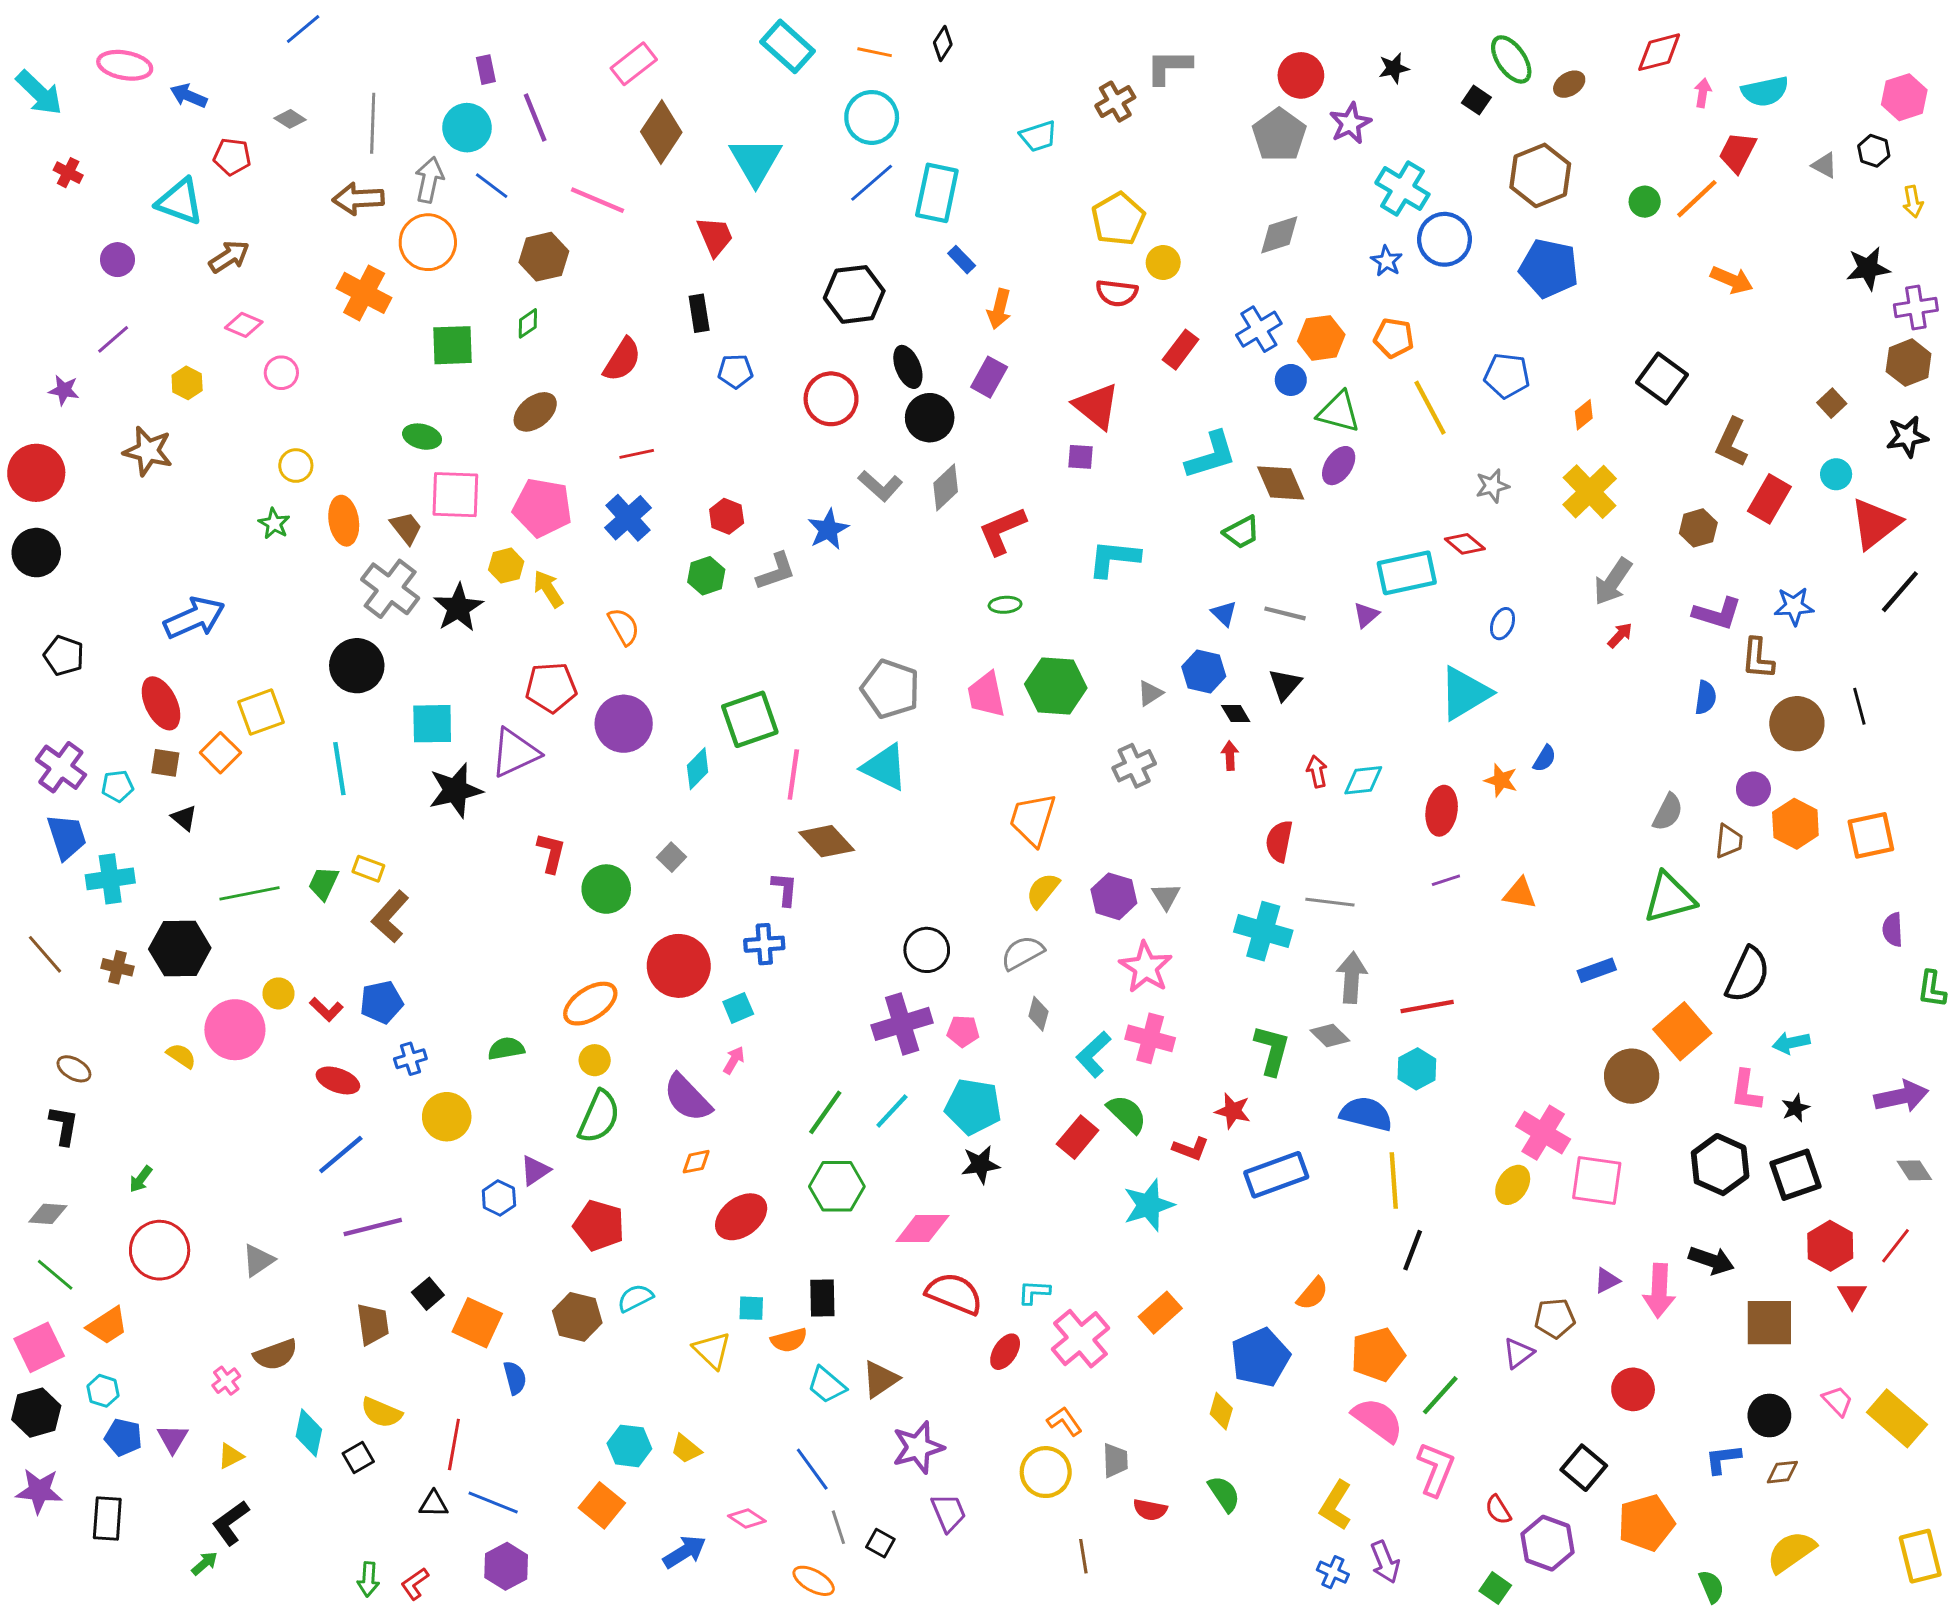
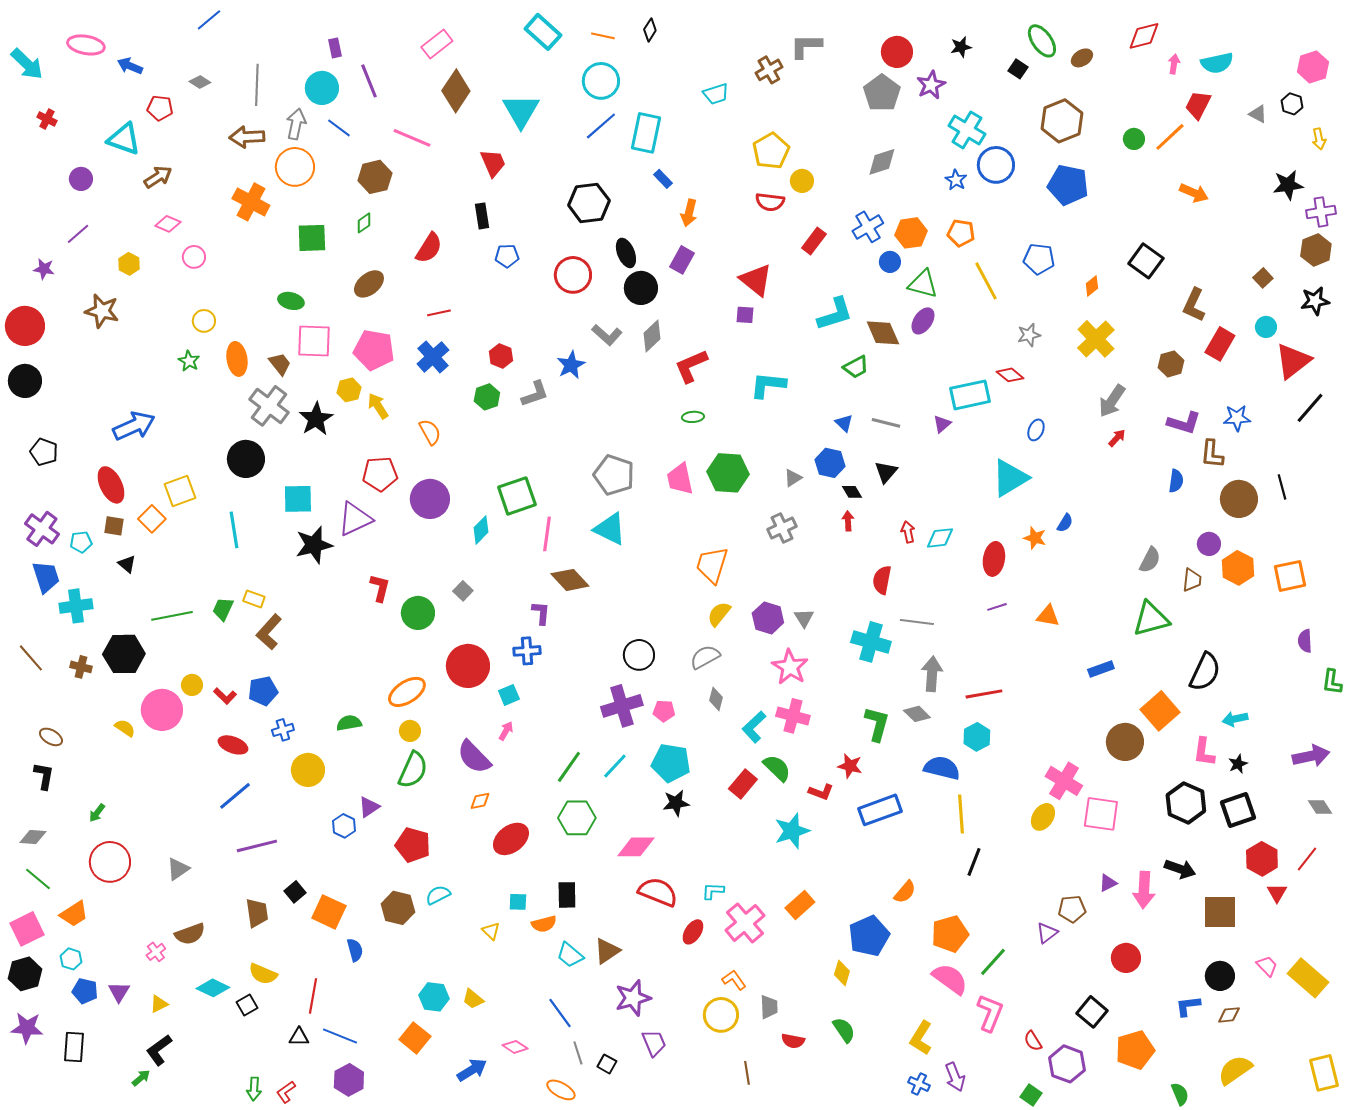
yellow triangle: (712, 1350) -> (491, 931), size x0.7
cyan diamond: (309, 1433) -> (213, 988), turned -76

